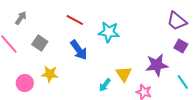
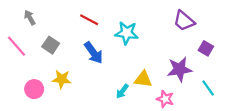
gray arrow: (21, 18) -> (30, 17), turned -64
purple trapezoid: (177, 21) -> (184, 21), moved
yellow triangle: (124, 74) -> (143, 79), turned -48

